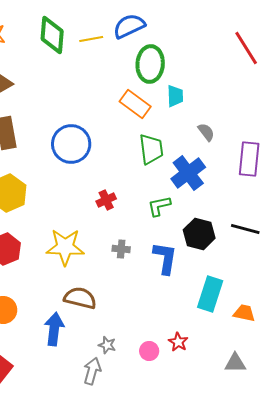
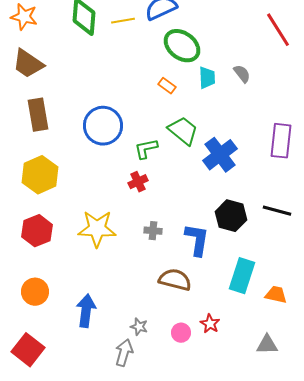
green ellipse: (150, 64) -> (182, 46), turned -57
orange rectangle: (135, 104) -> (167, 86), size x0.6
gray semicircle: (206, 132) -> (242, 74), moved
green trapezoid: (151, 149) -> (183, 131), turned -44
green L-shape: (159, 206) -> (146, 149), moved
brown semicircle: (80, 298) -> (175, 280), moved

